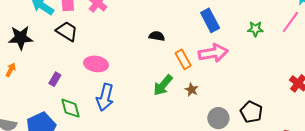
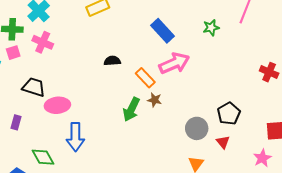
black trapezoid: (67, 31) -> (34, 87), moved
purple rectangle: (55, 79) -> (16, 122), moved
brown star: (192, 90) -> (155, 100), moved
black pentagon: (251, 112) -> (229, 114), turned 30

